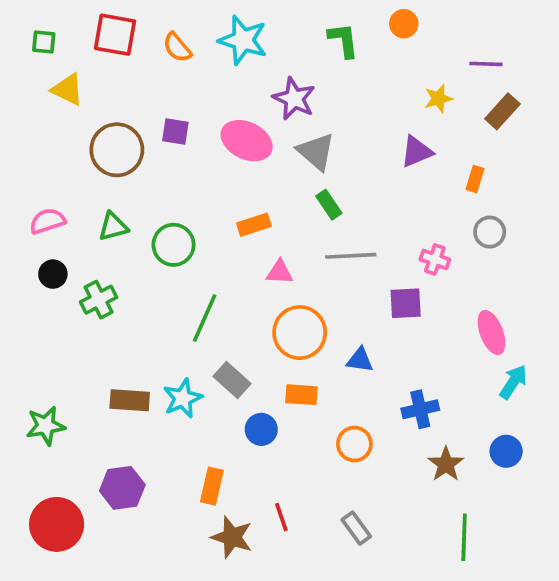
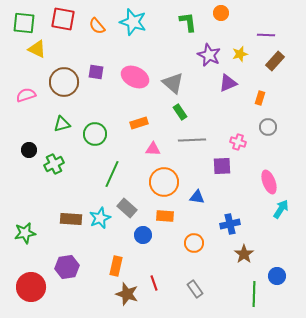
green square: (44, 42) -> (24, 23), size x1.6
purple star: (294, 99) -> (209, 55), moved
pink semicircle: (47, 221) -> (26, 95), moved
blue circle: (506, 451) -> (277, 276), moved

